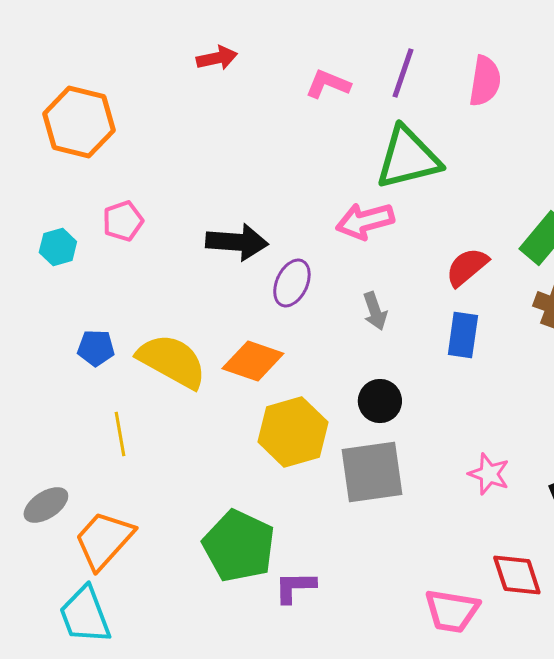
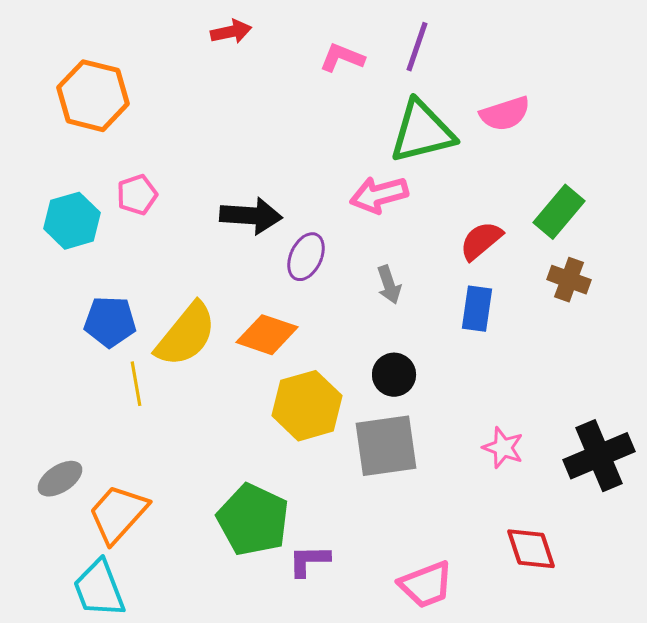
pink semicircle: (485, 81) -> (505, 114), moved, turned 63
cyan hexagon: (58, 247) -> (72, 221), size x1.5
blue pentagon: (96, 348) -> (110, 322), size x1.4
yellow semicircle: (172, 361) -> (186, 335), turned 100
yellow line: (120, 434) -> (136, 384), moved
pink trapezoid: (452, 611) -> (426, 585), moved, turned -30

